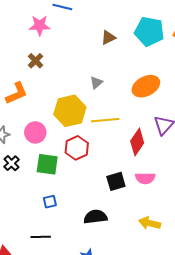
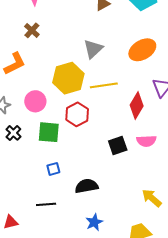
gray triangle: (96, 83) -> (93, 49), size x1.5
black semicircle: (95, 217) -> (87, 186), moved
yellow arrow: (150, 223) -> (152, 198), moved, turned 30

